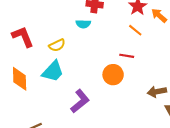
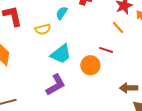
cyan semicircle: (83, 24) -> (62, 13), moved, turned 112
cyan trapezoid: (53, 71) -> (61, 54), moved

